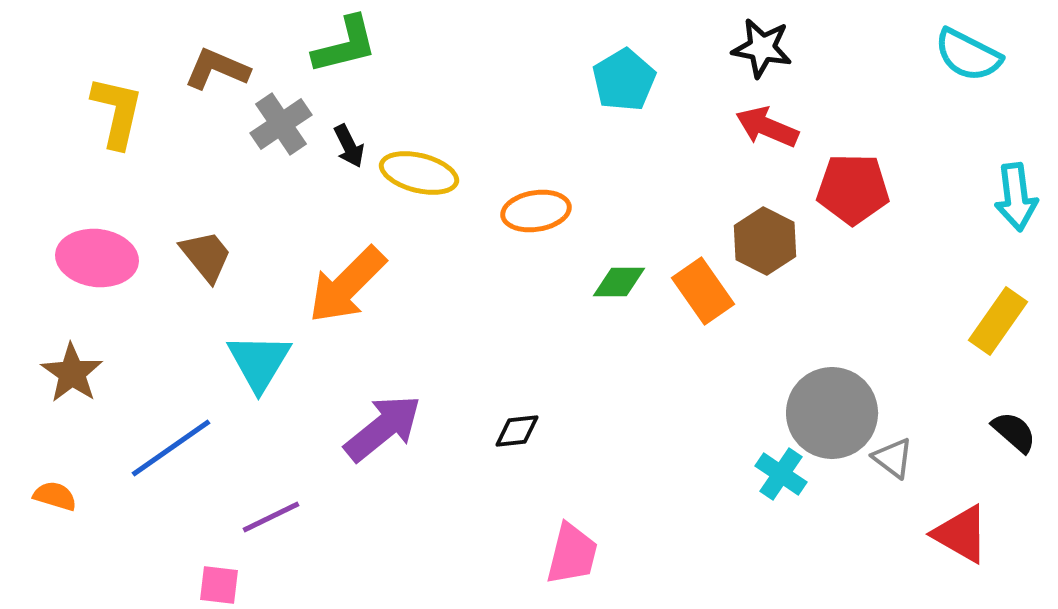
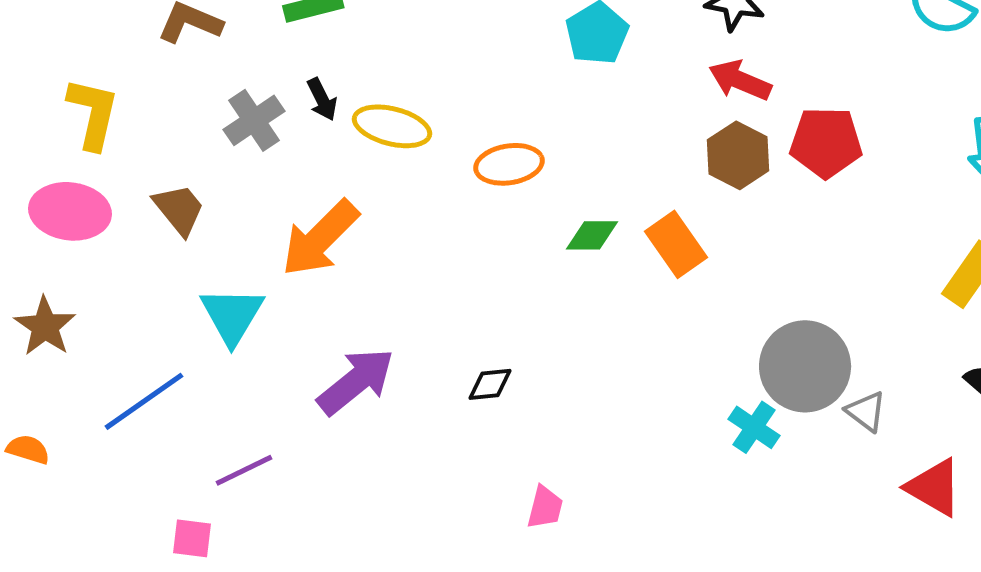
yellow L-shape: (117, 112) -> (93, 113), moved
gray cross: (281, 124) -> (254, 120), moved
brown hexagon: (765, 241) -> (738, 155), moved
pink trapezoid: (572, 554) -> (545, 507), size x0.7

